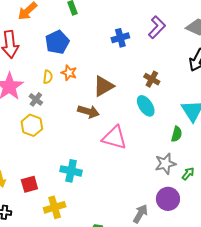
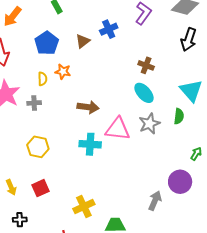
brown triangle: (103, 86) -> (83, 41), moved, size x0.7
gray cross: (36, 99) -> (34, 103), turned -32
yellow hexagon: (32, 125) -> (38, 147), moved
gray star: (165, 164) -> (149, 124), moved
cyan cross: (71, 171) -> (90, 144), moved
yellow cross: (55, 207) -> (84, 206), moved

